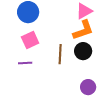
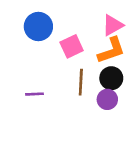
pink square: (30, 40) -> (72, 46), moved
purple circle: (88, 87) -> (107, 99), moved

